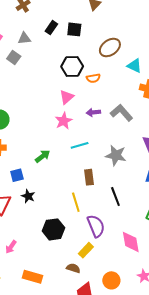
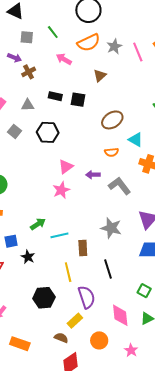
black rectangle: (51, 28) -> (55, 96), turned 64
gray square: (14, 57) -> (15, 131), moved
black hexagon: (72, 66) -> (48, 132), moved
orange semicircle: (93, 78) -> (111, 152), moved
purple arrow: (93, 112) -> (93, 175), moved
cyan line: (80, 145) -> (59, 235), moved
black star: (28, 196) -> (28, 257), moved
orange circle: (111, 280) -> (99, 340), moved

